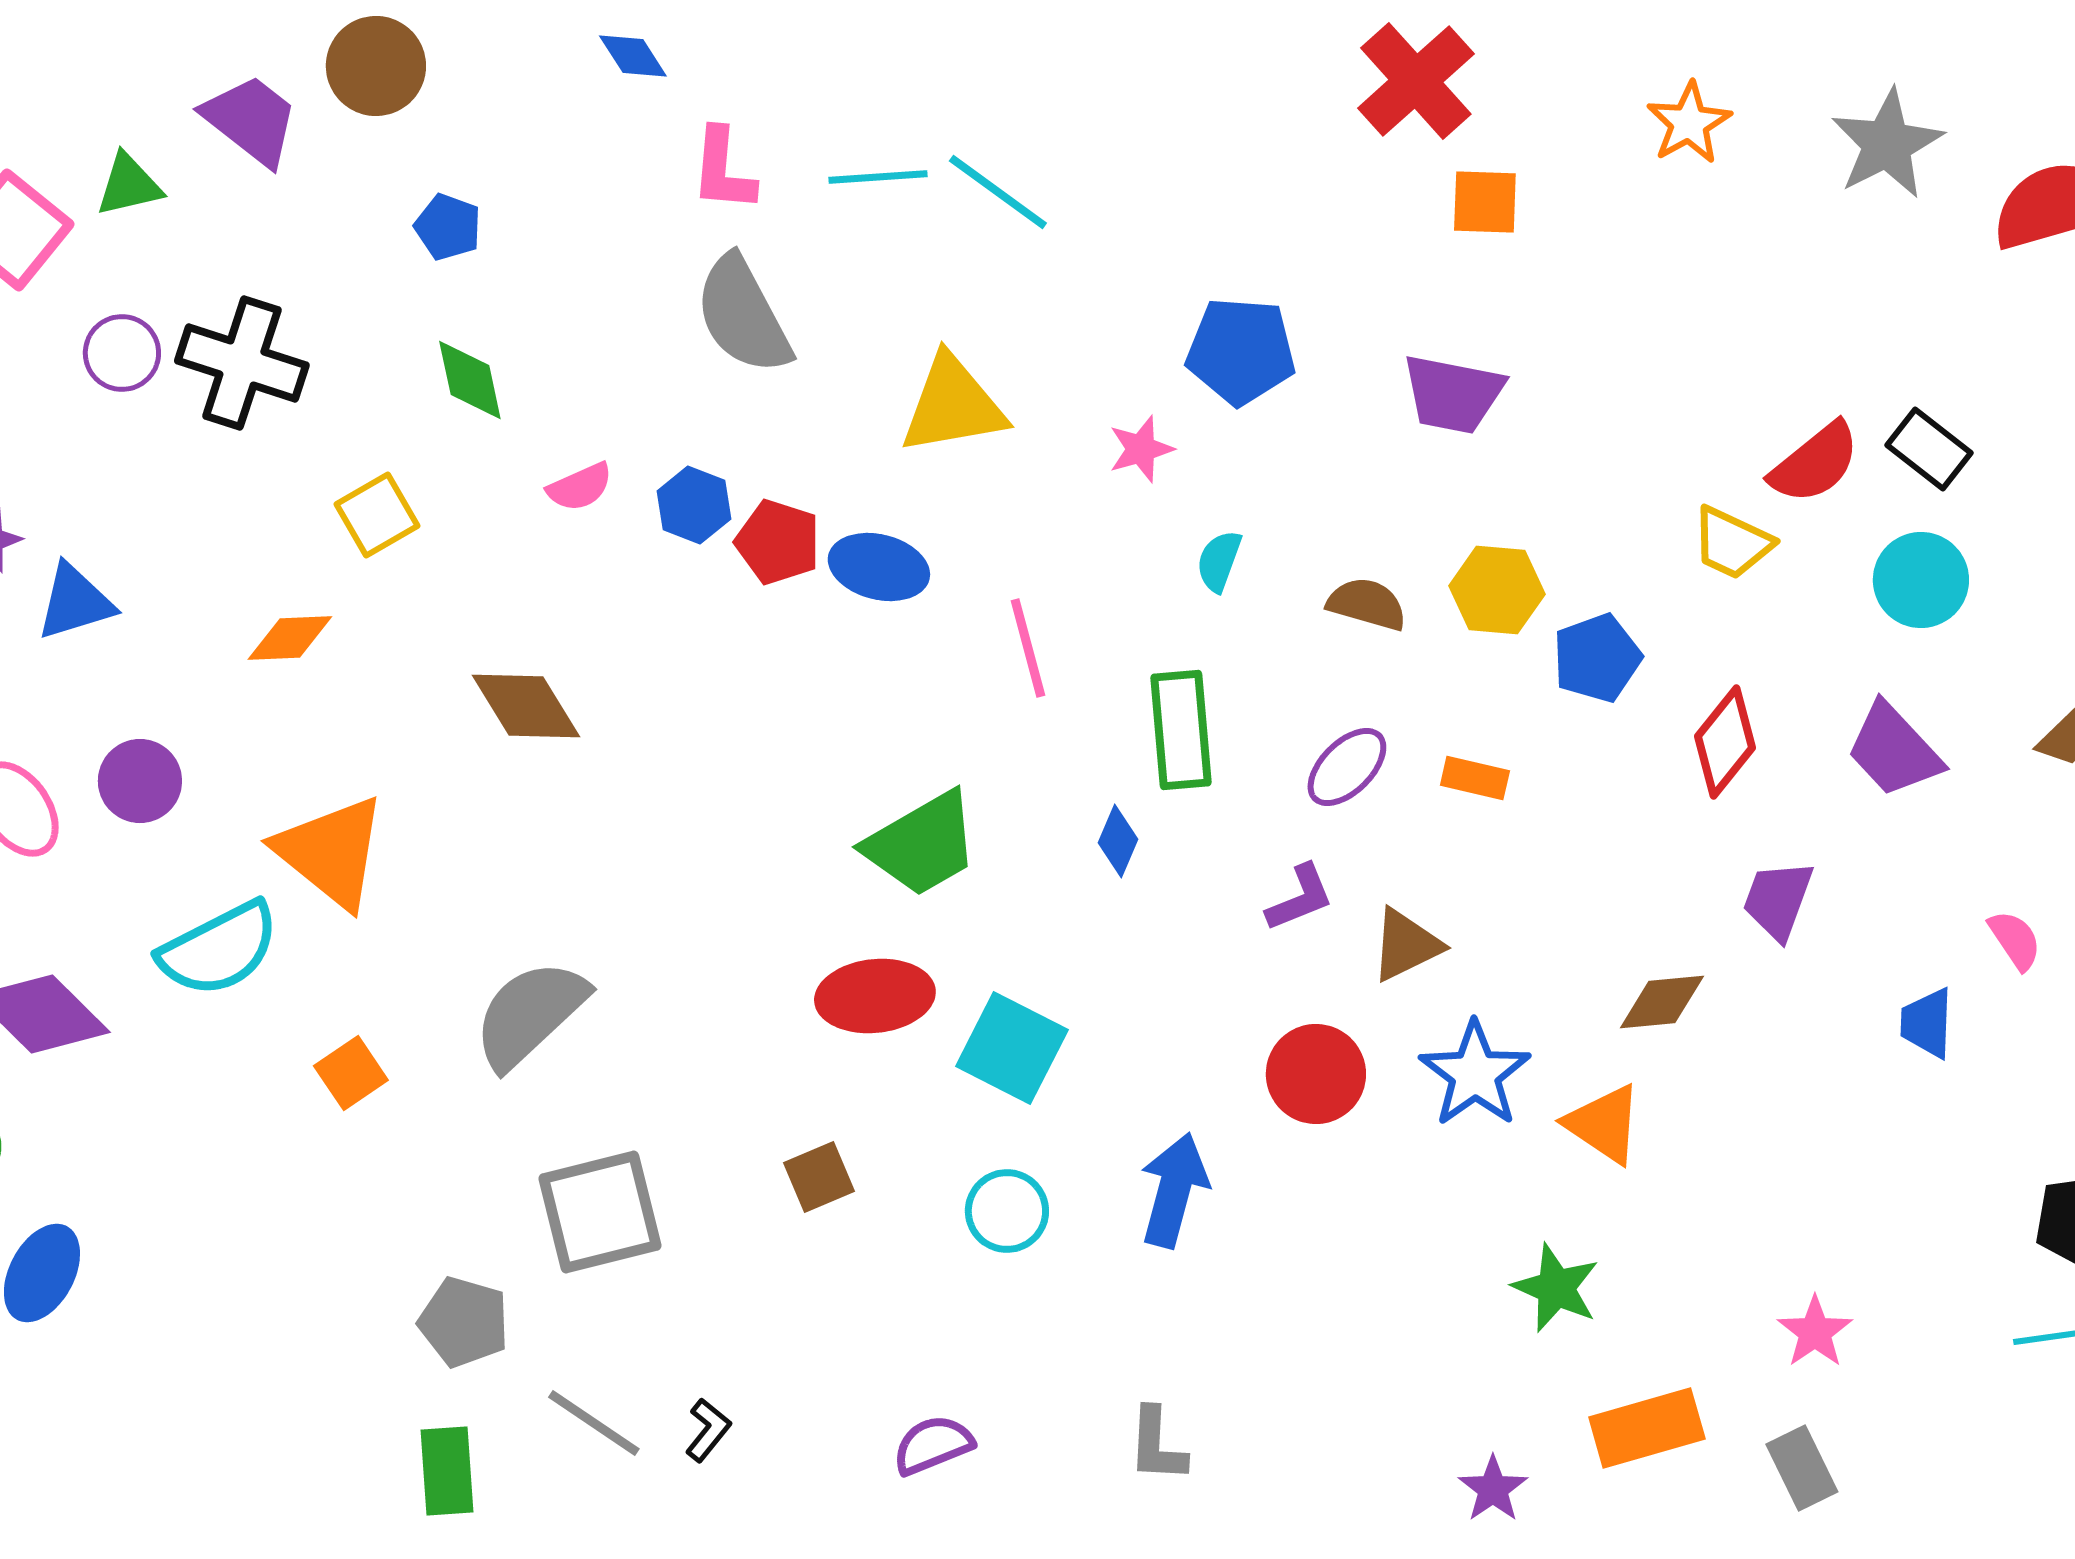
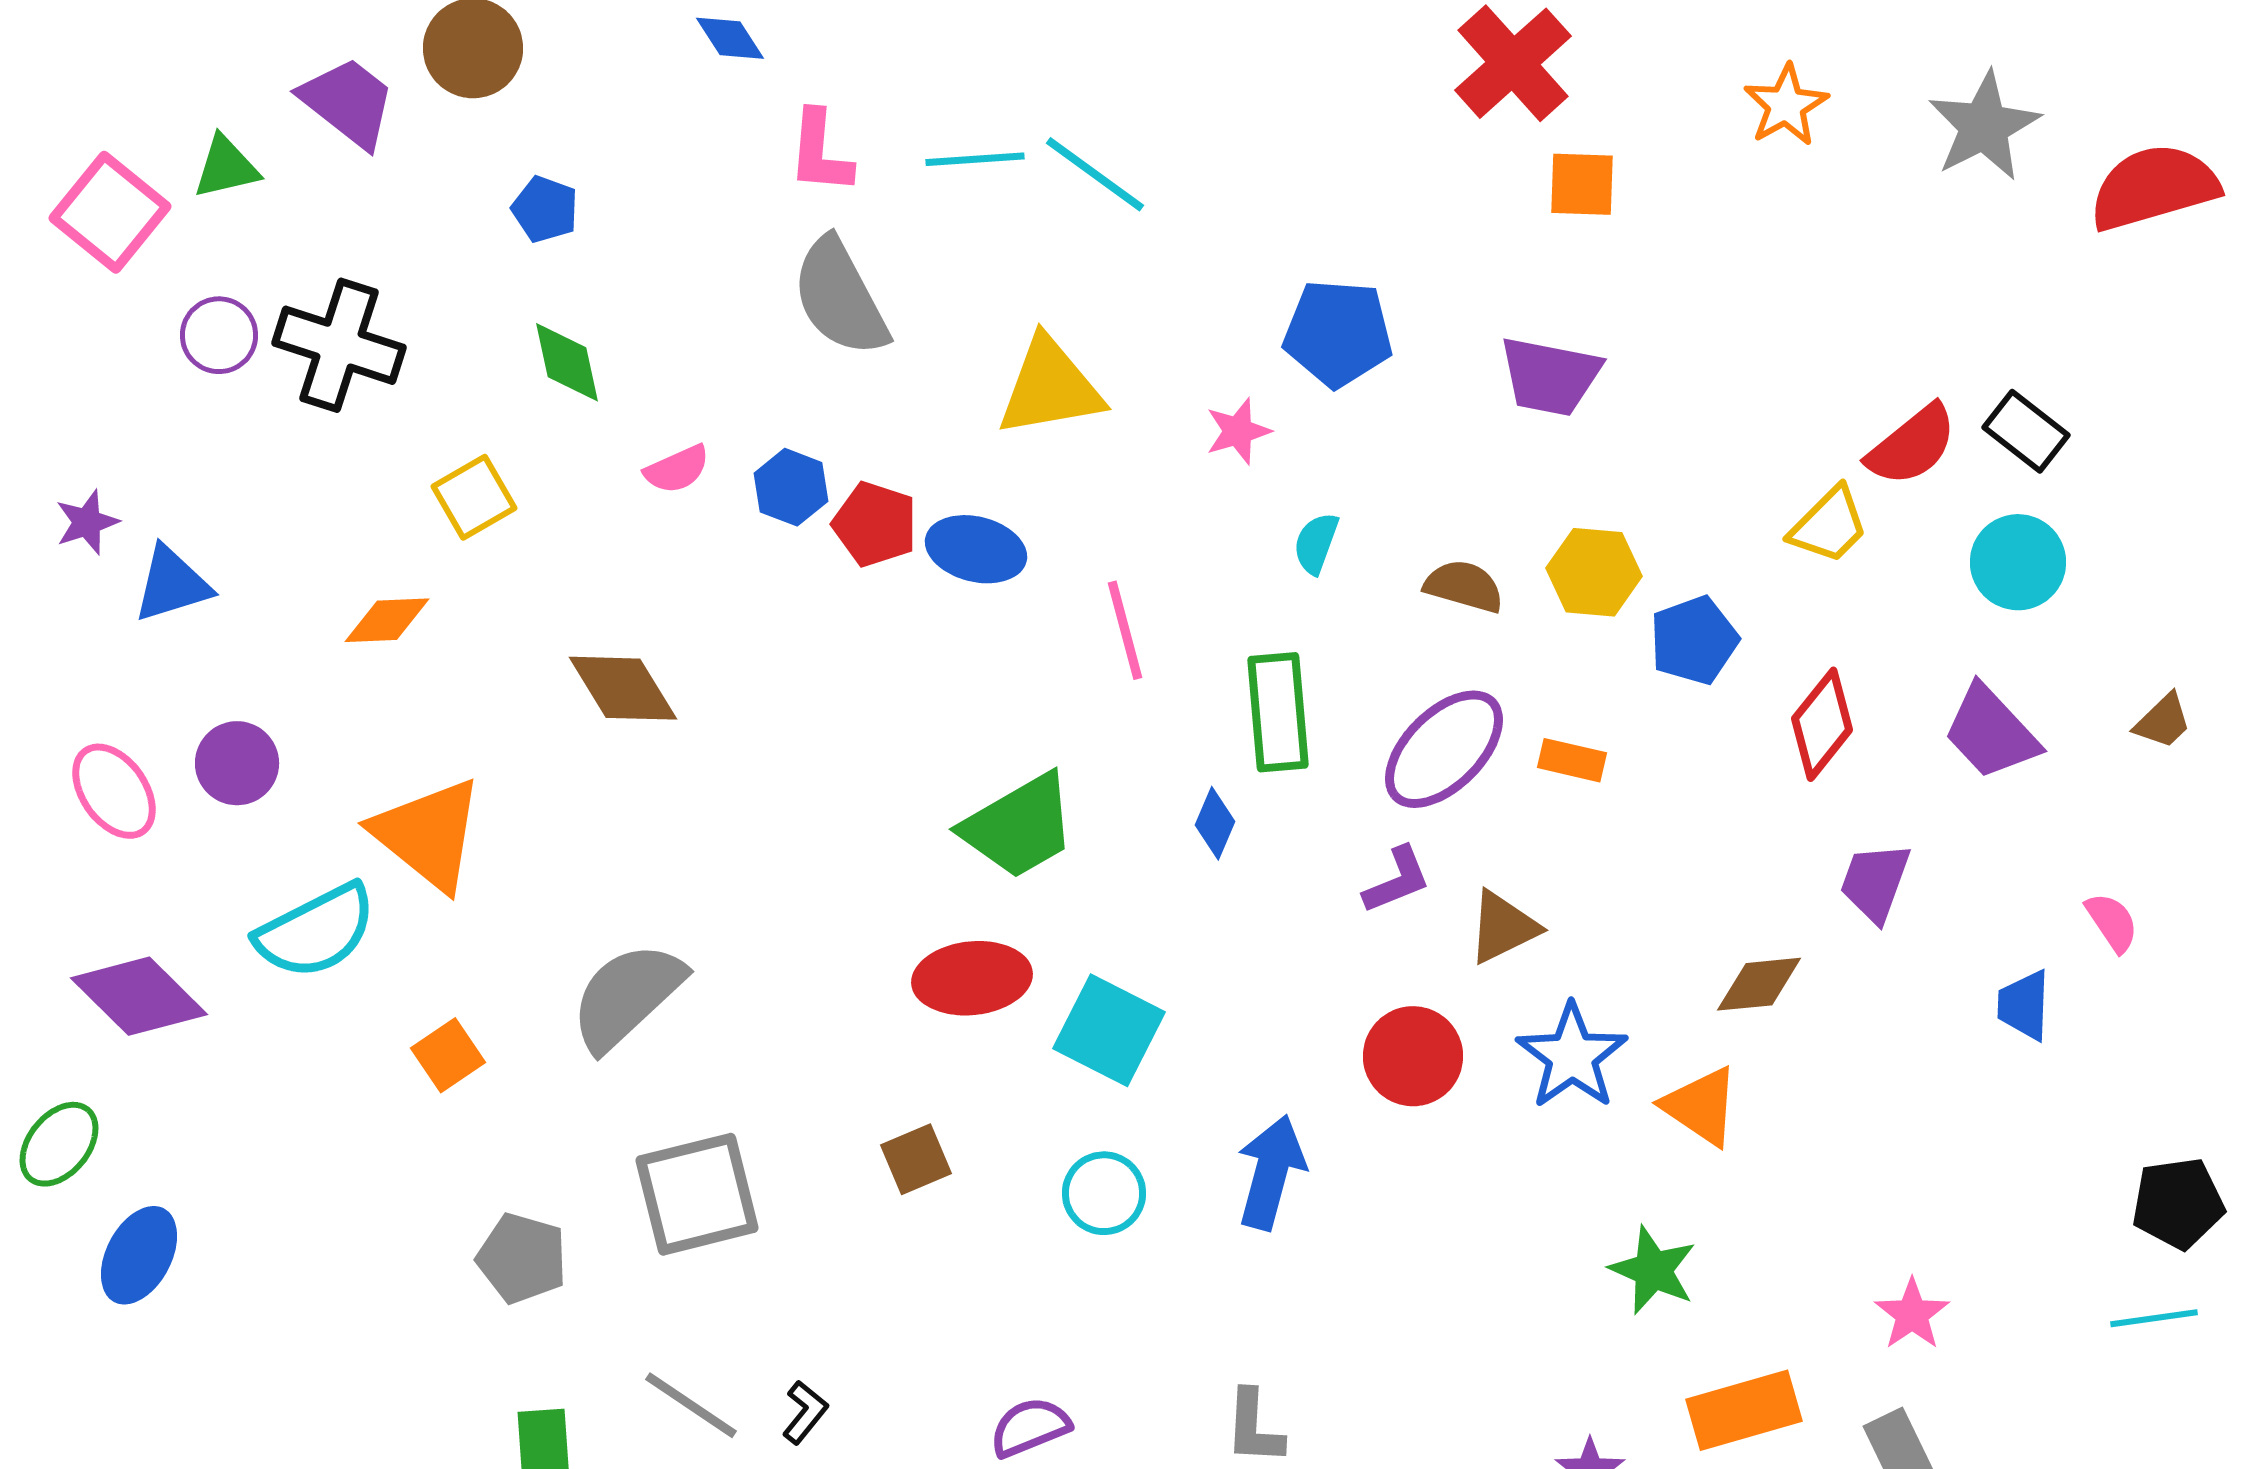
yellow trapezoid: (1732, 543) -> (1829, 525), turned -70
purple ellipse: (1347, 767) -> (1444, 749), size x1.5
gray pentagon: (464, 1322) -> (522, 1258), moved

